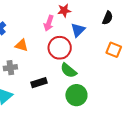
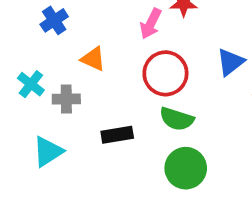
blue triangle: (78, 30) -> (230, 62), moved
green semicircle: (69, 70) -> (177, 119), turned -30

